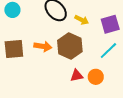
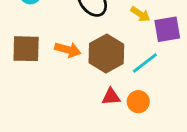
yellow arrow: (82, 20) -> (140, 14), moved
cyan line: (108, 51) -> (145, 63), moved

